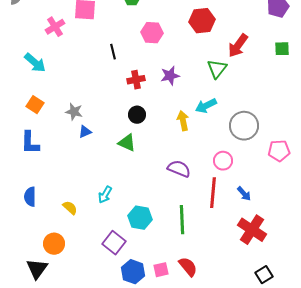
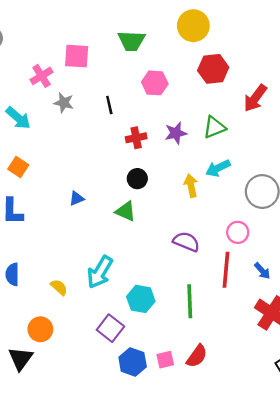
green triangle: (217, 69) -> (214, 127), moved, turned 30
gray star: (74, 112) -> (64, 103), moved
cyan arrow: (105, 195) -> (100, 272), size x1.6
red semicircle: (188, 267) -> (197, 356), turned 75

